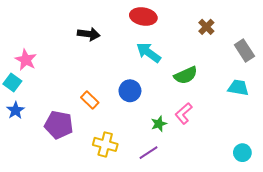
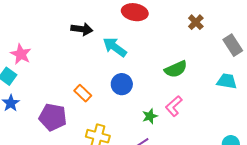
cyan arrow: (149, 53) -> (115, 47), moved

